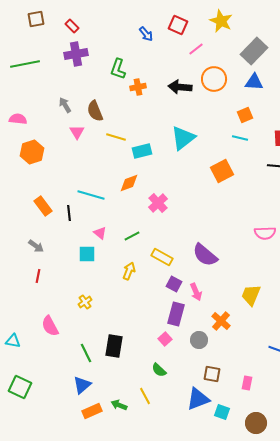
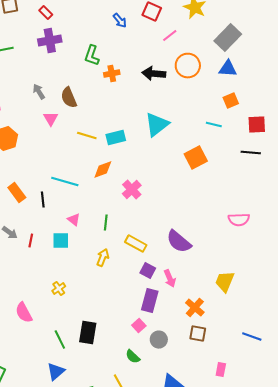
orange square: (245, 115) -> (231, 101), moved
yellow line: (116, 137) -> (87, 136), moved
green line: (132, 236) -> (106, 223), turned -56
red line: (38, 276) -> (31, 241), moved
gray circle: (199, 340) -> (159, 340), moved
brown square: (212, 374) -> (198, 334), moved

